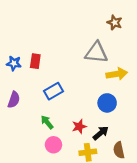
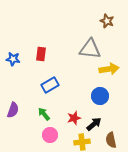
red rectangle: (35, 61) -> (41, 54), moved
purple semicircle: (14, 100) -> (13, 110), moved

